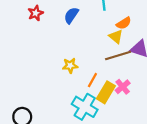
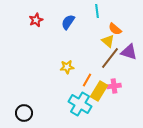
orange semicircle: (124, 23) -> (115, 29), turned 72
brown line: (118, 56) -> (110, 58), turned -35
pink cross: (123, 87) -> (114, 86), turned 32

